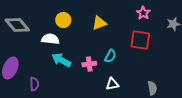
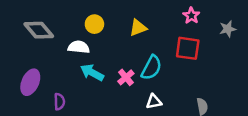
cyan semicircle: (110, 56) -> (151, 68), size x1.5
pink cross: (89, 64) -> (126, 77), turned -32

